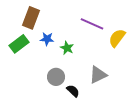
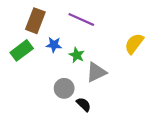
purple line: (92, 24) -> (81, 20), moved
gray triangle: (98, 75) -> (96, 72), moved

